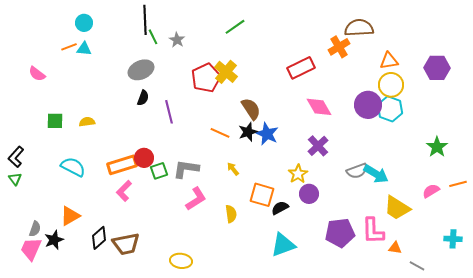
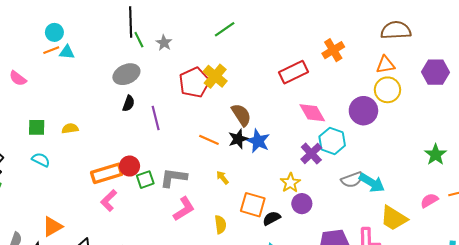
cyan circle: (84, 23) -> (54, 32), moved
brown semicircle: (359, 28) -> (396, 30), moved
cyan hexagon: (390, 109) -> (332, 141), moved
cyan semicircle: (73, 167) -> (41, 160), moved, size x0.7

